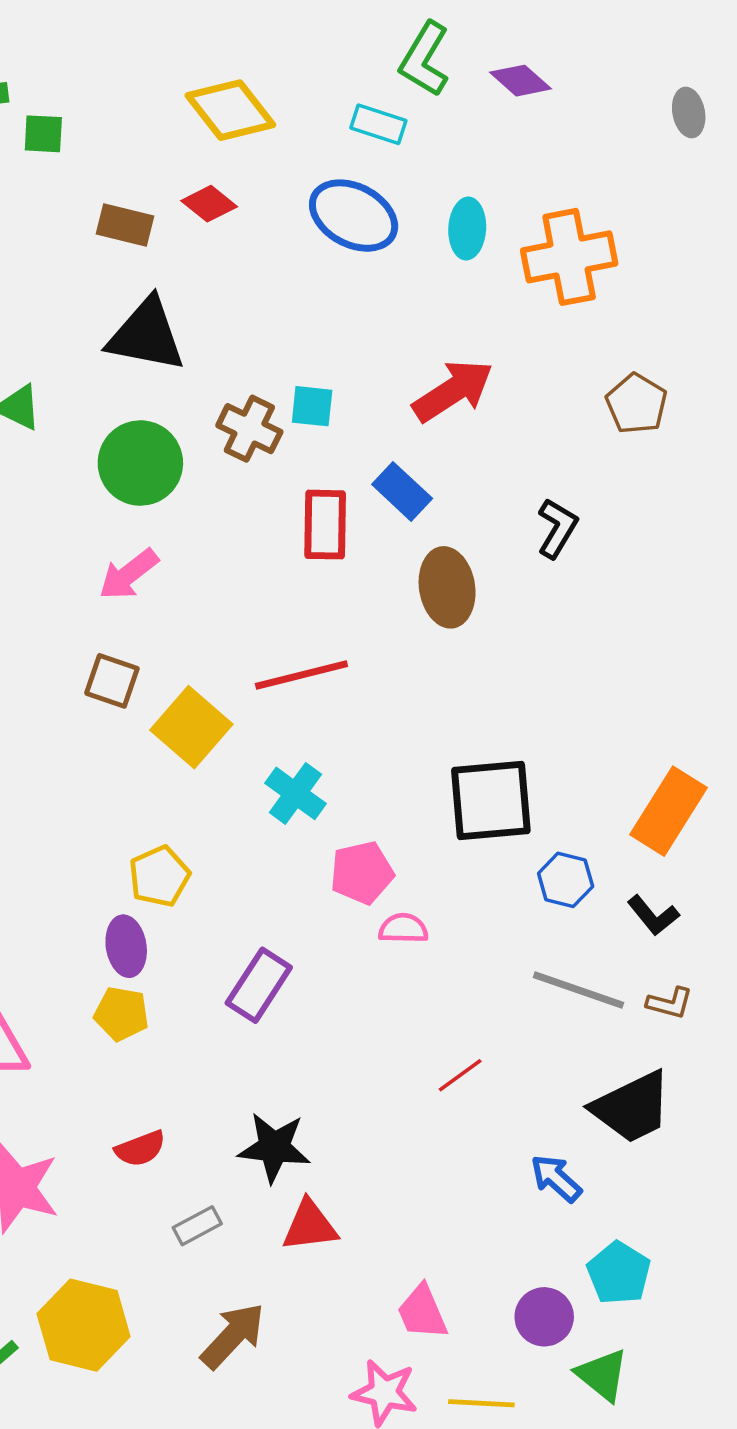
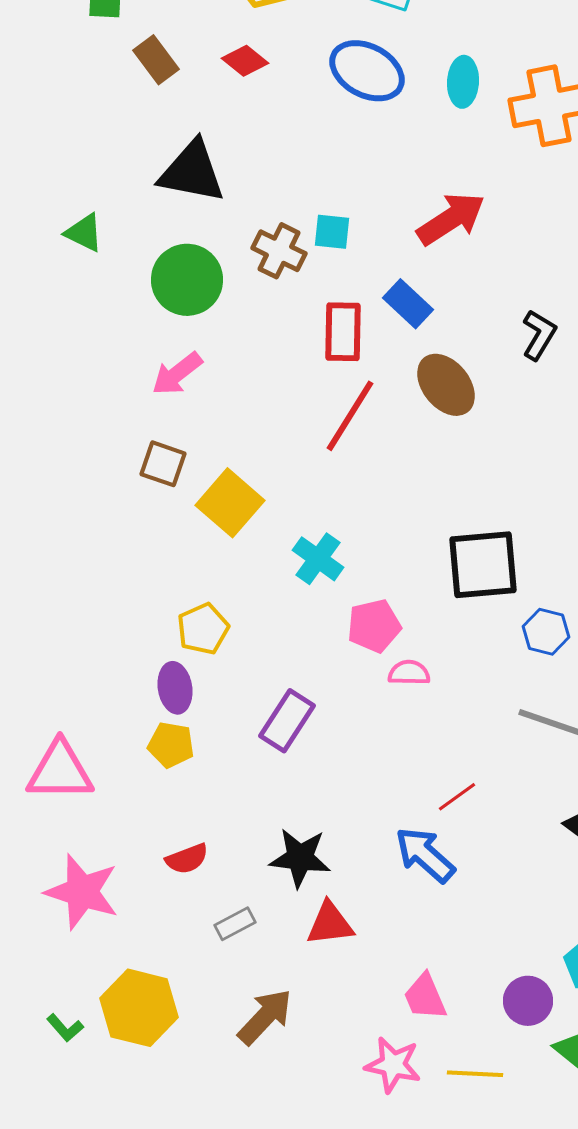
brown rectangle: (125, 225) -> (156, 60), moved, turned 39
brown ellipse: (447, 587) -> (446, 385), turned -30
red line: (301, 675) -> (350, 416), moved, turned -44
blue arrow: (556, 1178) -> (425, 855), moved, size x1.4

